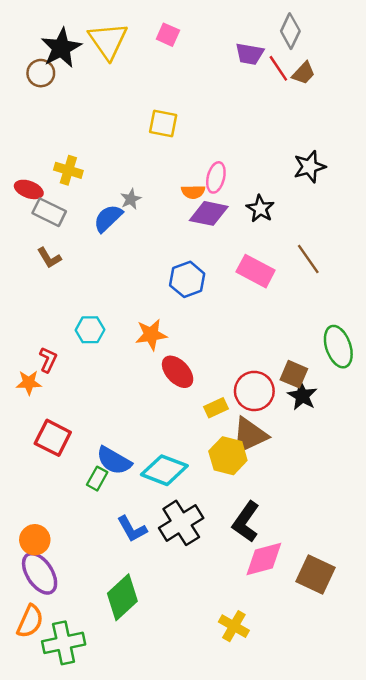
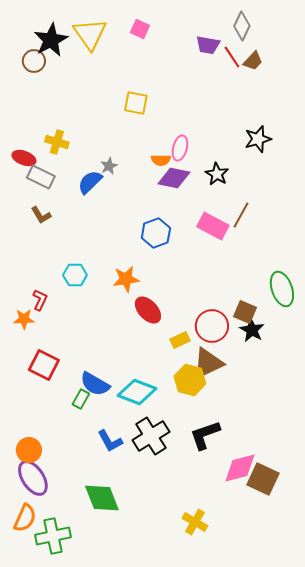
brown line: (308, 259) -> (241, 215), moved, turned 64
black L-shape: (246, 522) -> (205, 435), turned 36
pink diamond: (264, 559) -> (240, 468), moved
green diamond: (122, 597) -> (102, 498), turned -69

